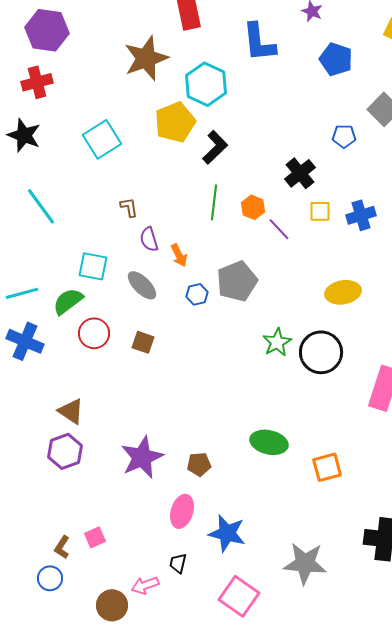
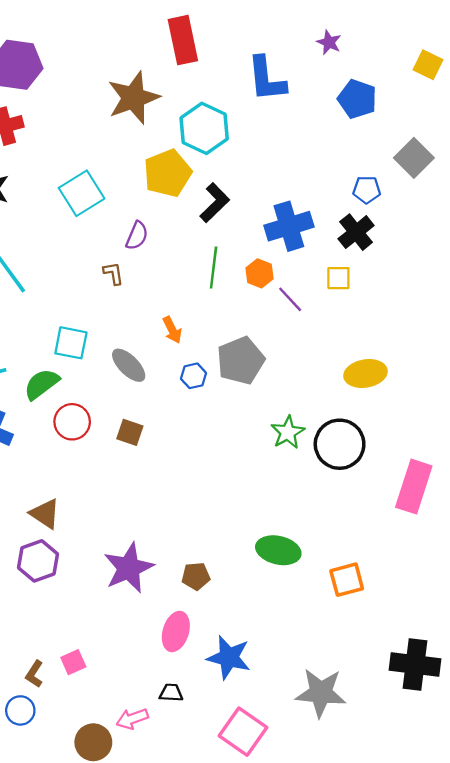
black cross: (300, 173) -> (356, 232), moved
blue cross: (361, 215) -> (289, 226), moved, size x1.4
purple semicircle: (149, 239) -> (137, 236), moved, turned -140
black trapezoid: (178, 563) -> (171, 693), turned 80

